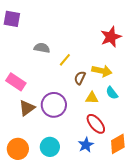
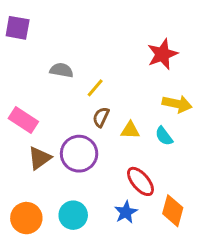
yellow arrow: (102, 71) -> (177, 104), moved
brown semicircle: (80, 78) -> (101, 117), moved
yellow triangle: (92, 98) -> (130, 130), moved
orange diamond: (118, 144) -> (173, 211), turned -45

